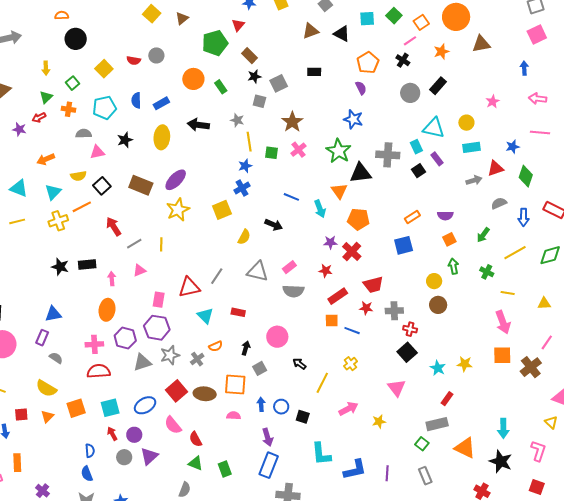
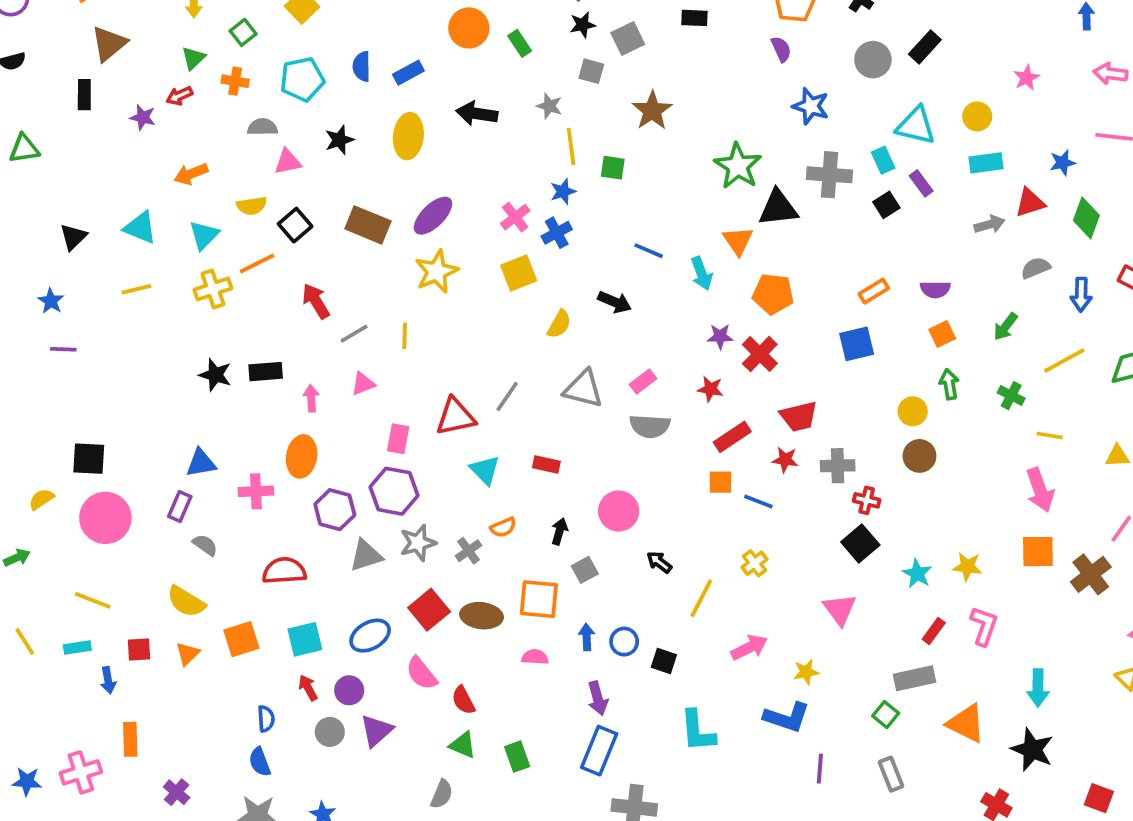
blue star: (353, 119) -> (811, 106), moved
pink cross: (298, 150) -> (515, 217), moved
pink cross: (94, 344) -> (256, 491), moved
pink L-shape: (538, 451) -> (984, 626), moved
blue L-shape: (355, 470) -> (787, 717), moved, turned 30

